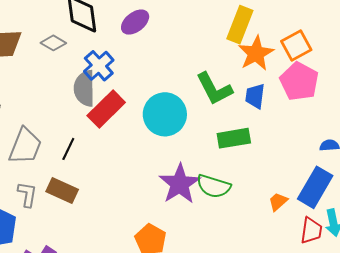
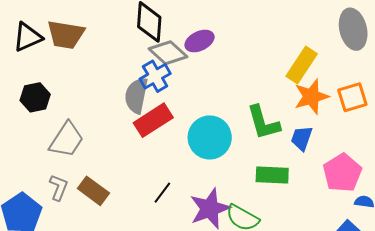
gray diamond: (53, 43) -> (168, 53), moved, size x1.5
pink pentagon: (299, 81) -> (342, 173), moved
black line: (68, 149) -> (162, 193), moved

